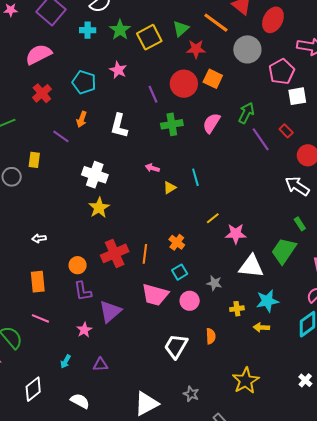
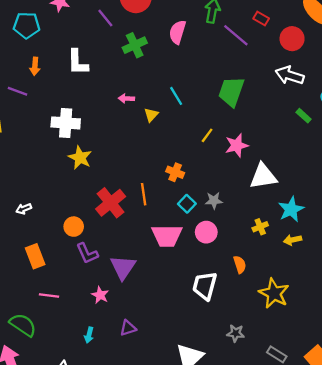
green trapezoid: (284, 251) -> (231, 91), moved
gray star: (214, 283) -> (214, 201), moved
yellow star: (246, 381) -> (274, 293), moved

